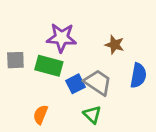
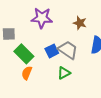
green rectangle: (49, 66) -> (24, 54), moved, turned 30
green triangle: (92, 115) -> (64, 73), turned 48

